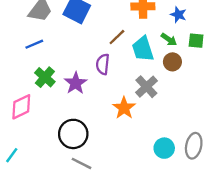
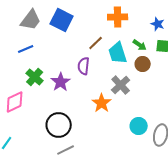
blue star: (178, 15) -> (158, 24), moved
cyan circle: (164, 148) -> (139, 126), moved
gray line: (81, 163) -> (66, 150), turned -54

